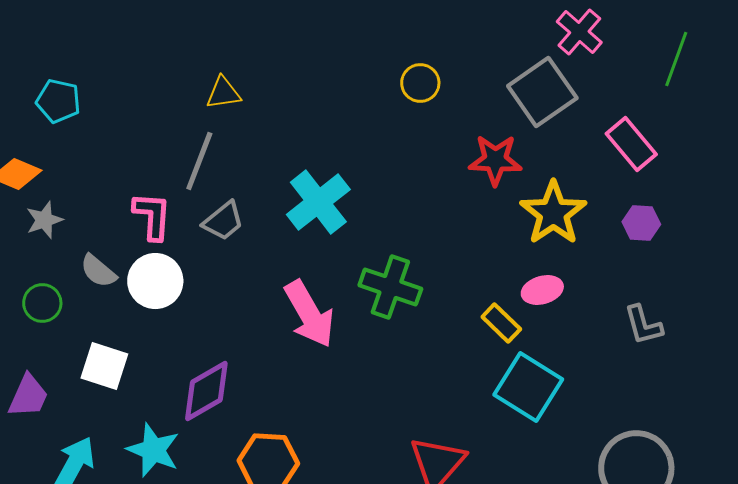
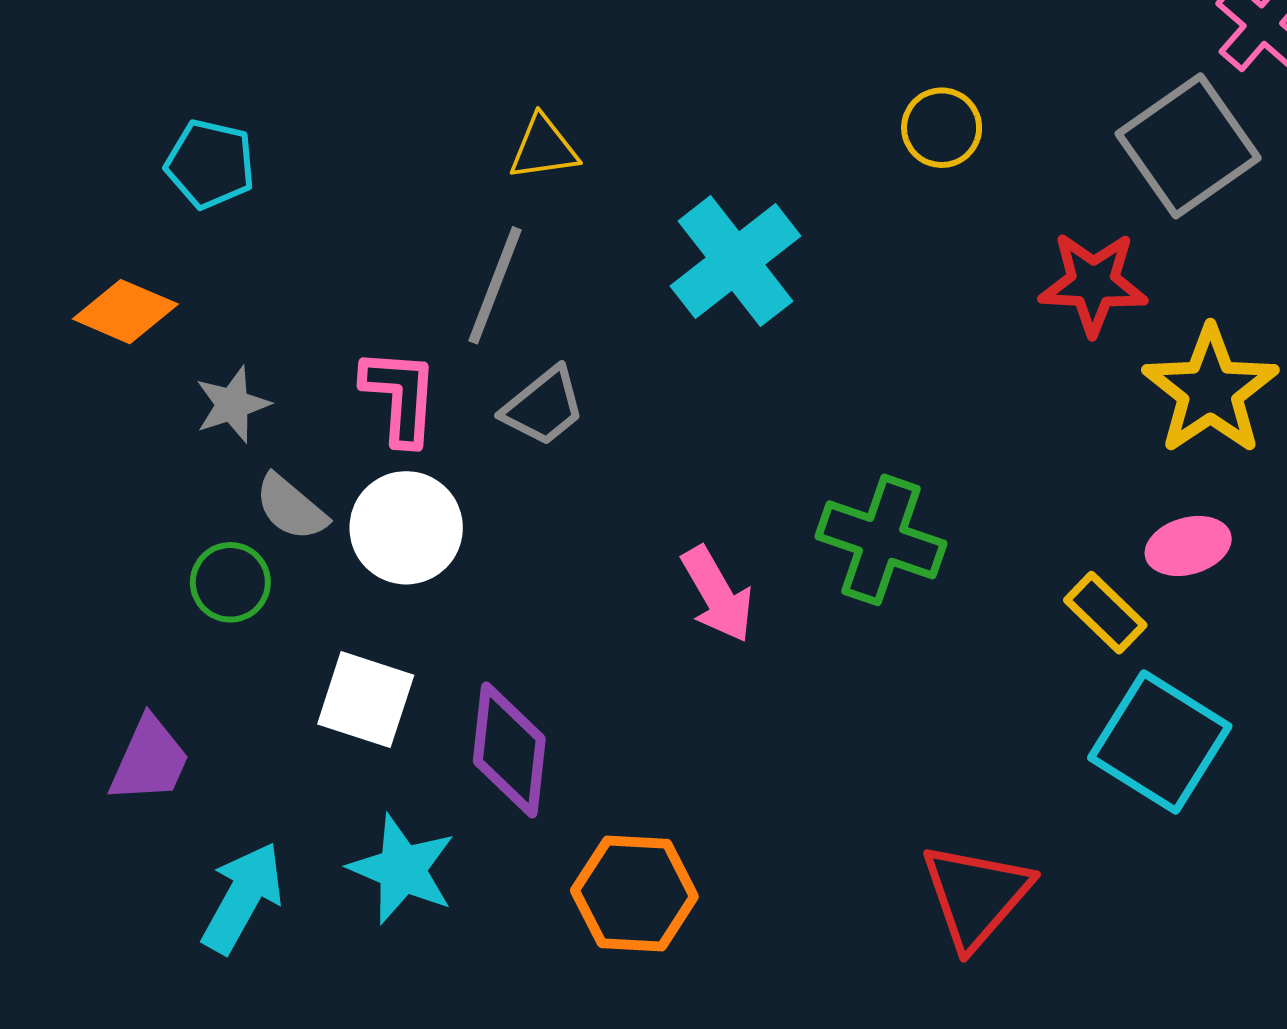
cyan cross: (318, 202) -> (735, 261), moved
gray star: (44, 220) -> (232, 405), moved
green circle: (42, 303) -> (230, 582), moved
pink arrow: (309, 314) -> (717, 594), size x0.7
white square: (104, 366) -> (366, 700), moved
purple diamond: (206, 391) -> (509, 750), turned -54

